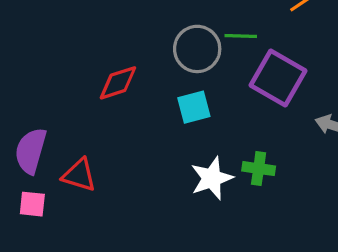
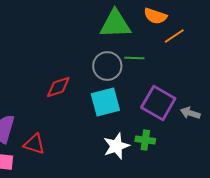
purple square: (278, 78) -> (158, 103), moved
cyan square: (194, 107) -> (105, 102), size x1.4

